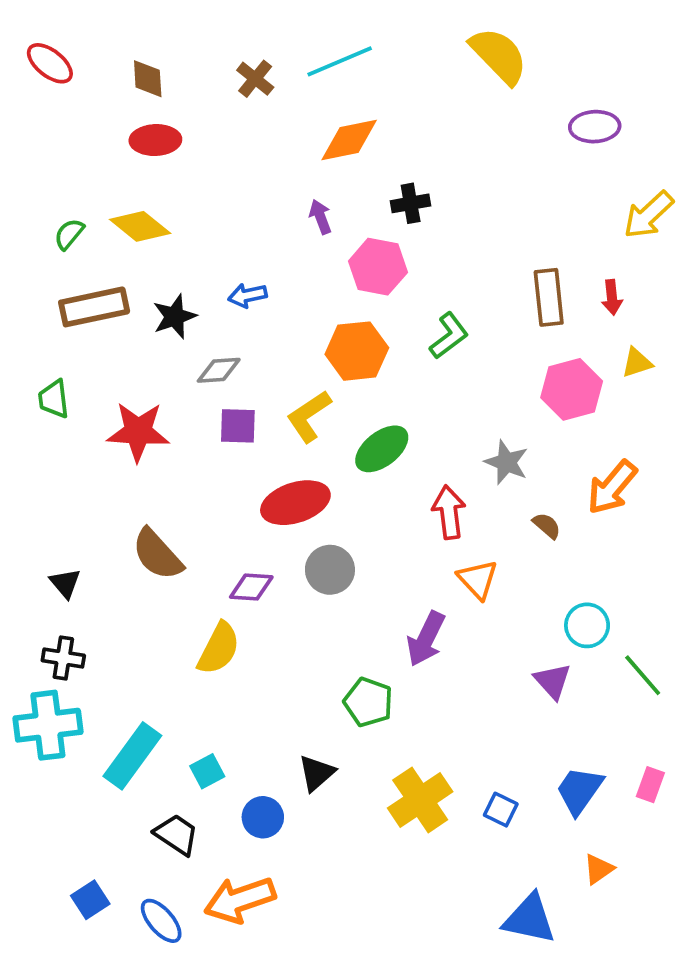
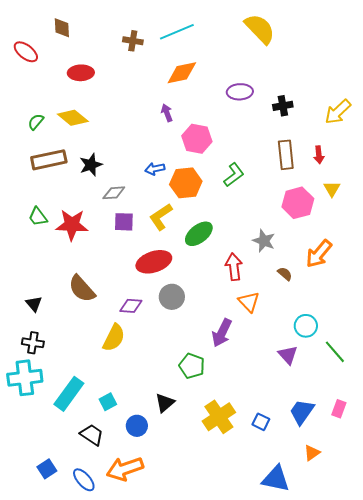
red ellipse: (50, 63) -> (26, 52), moved
brown diamond: (148, 79) -> (62, 28), moved
brown cross: (255, 79) -> (133, 41), turned -30
purple ellipse: (595, 127) -> (240, 92), moved
black cross: (411, 203) -> (283, 106), moved
blue arrow: (247, 295) -> (155, 169), moved
yellow triangle: (637, 363) -> (332, 189), turned -42
green trapezoid: (54, 399) -> (38, 217), moved, turned -30

